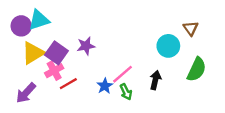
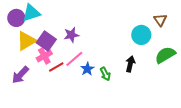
green semicircle: (197, 69) -> (165, 55), turned -145
pink line: (122, 74) -> (74, 59), moved

